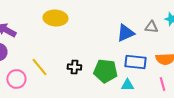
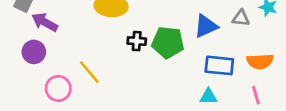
black cross: (74, 67) -> (137, 41), moved
green pentagon: (105, 71) -> (168, 42), moved

